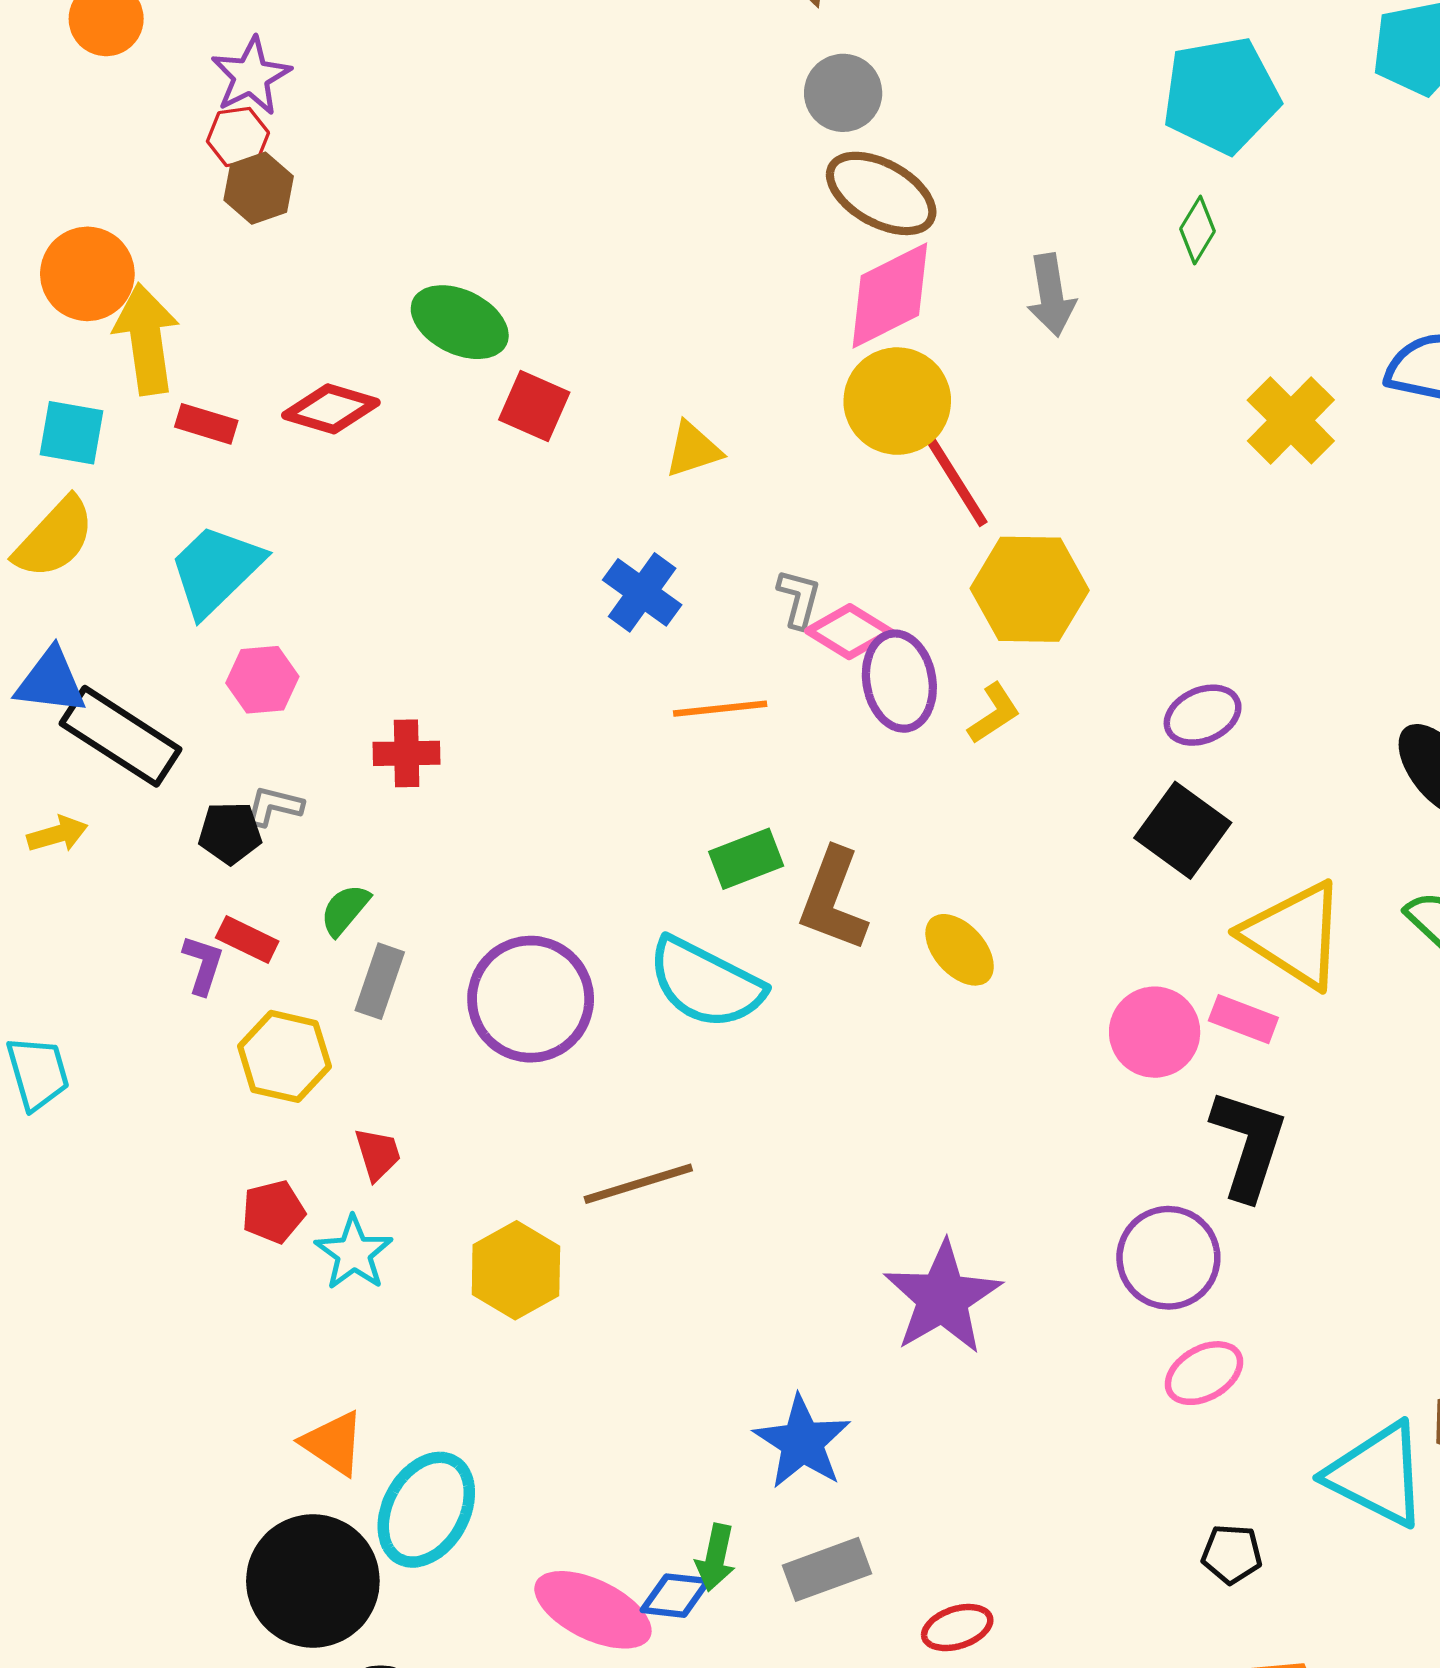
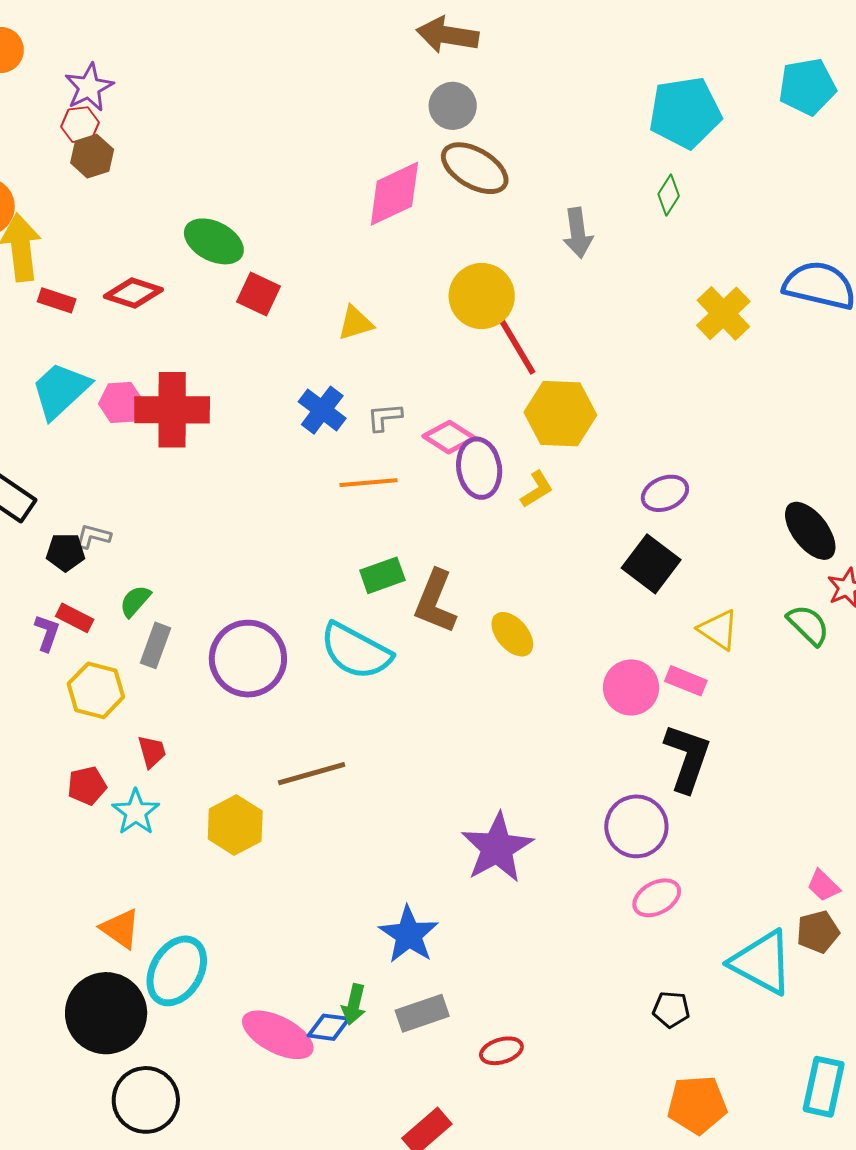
pink diamond: (890, 296) -> (394, 194), moved
gray L-shape: (799, 599) -> (384, 417), moved, turned -111
pink hexagon: (262, 680) -> (121, 402), moved
red cross: (407, 753) -> (172, 410), moved, size x1.8
yellow triangle: (1294, 935) -> (718, 630), size x0.6

